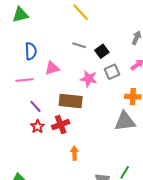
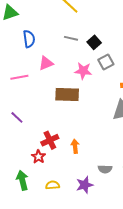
blue semicircle: (31, 51) -> (29, 39), moved
purple line: (35, 106) -> (17, 117), moved
red cross: (61, 125) -> (50, 140), moved
red star: (38, 127) -> (38, 157), moved

